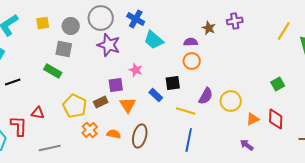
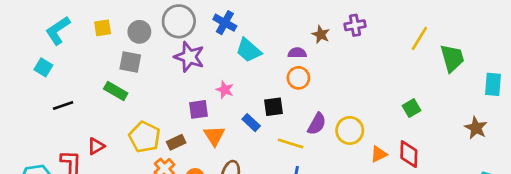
brown rectangle: (101, 102) -> (176, 142), moved
red triangle: (38, 113) -> (96, 146), turned -40

